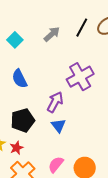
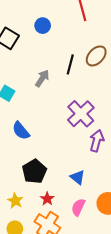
purple arrow: (55, 102) -> (97, 141), moved
blue triangle: (58, 125) -> (78, 177), moved
red star: (17, 148) -> (47, 199), moved

